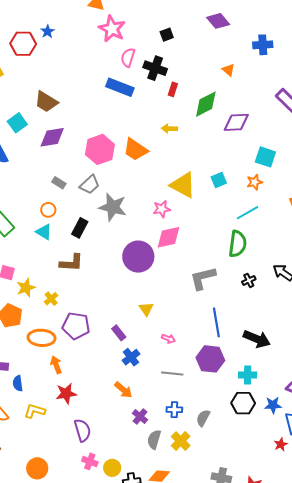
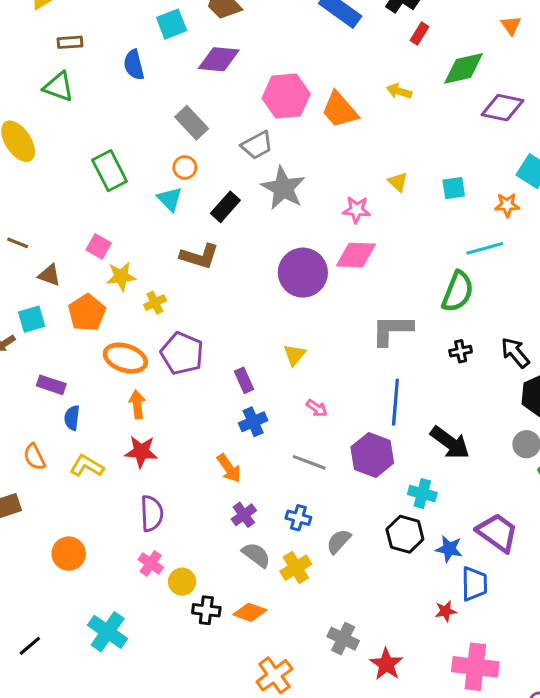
gray rectangle: (59, 183) -> (192, 123), moved, size x1.5
yellow triangle: (183, 185) -> (398, 182), size x0.5
gray semicircle: (154, 439) -> (256, 555), turned 96

